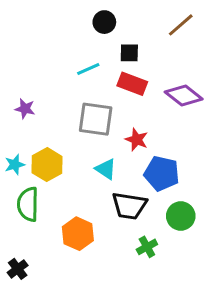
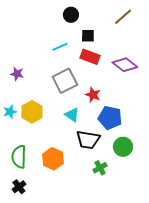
gray square: (96, 119) -> (65, 81), turned -35
green semicircle: (28, 204) -> (19, 157), moved
black cross: (18, 269) -> (19, 187), moved

